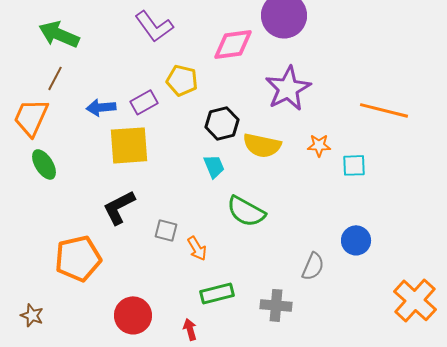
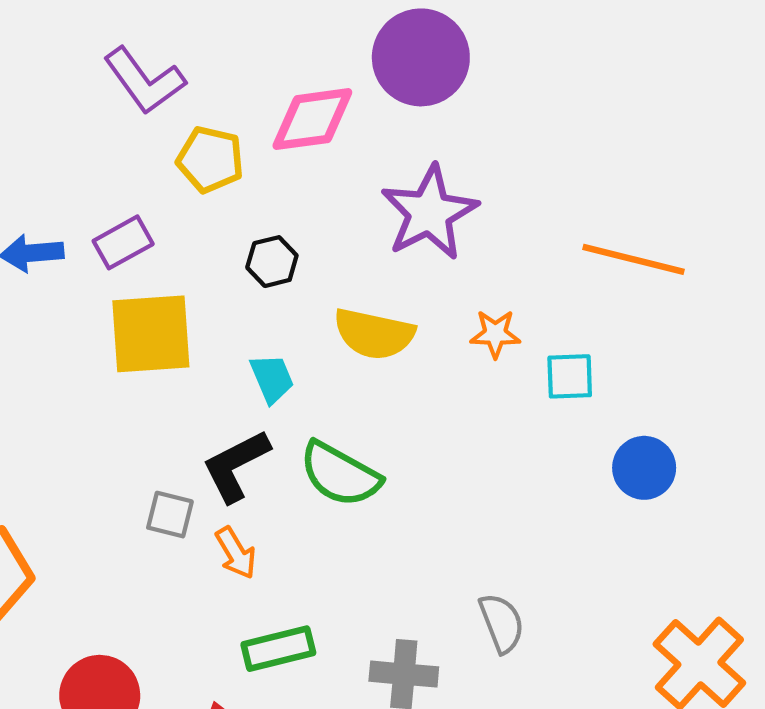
yellow pentagon: (182, 80) -> (210, 159), moved
black hexagon: (222, 123) -> (272, 262), moved, size x0.7
yellow square: (129, 145) -> (151, 334), moved
black L-shape: (119, 207) -> (236, 466), moved
blue circle: (356, 240) -> (644, 468), moved
gray semicircle: (313, 266) -> (502, 623), moved, turned -44

